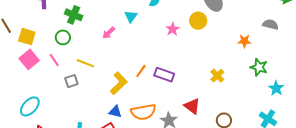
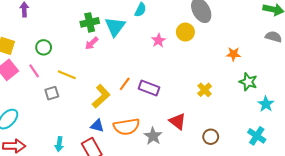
green cross: (74, 15) -> (90, 22), moved, turned -36
cyan triangle: (131, 17) -> (115, 27), size x1.5
gray semicircle: (270, 24) -> (274, 37), moved

